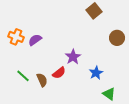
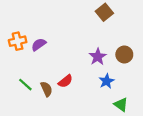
orange cross: (16, 37) -> (18, 41), turned -35
brown circle: (117, 38) -> (124, 55), moved
purple star: (73, 57) -> (98, 57), moved

